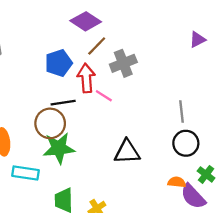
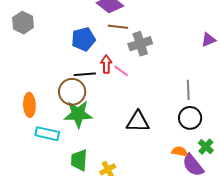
purple triangle: (198, 40) -> (208, 40), moved
brown line: (97, 46) -> (118, 27), turned 48
red arrow: (86, 78) -> (106, 64), moved, size x0.7

